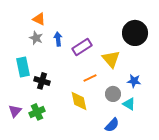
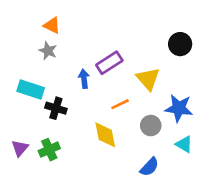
black circle: (135, 33) -> (180, 44), size x0.7
blue arrow: (58, 39) -> (84, 79), moved
cyan rectangle: (23, 67) -> (31, 89), turned -60
blue star: (134, 81) -> (179, 108), size x1.5
cyan triangle: (129, 104) -> (184, 144), moved

